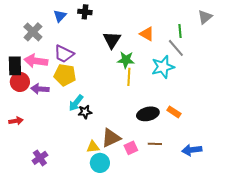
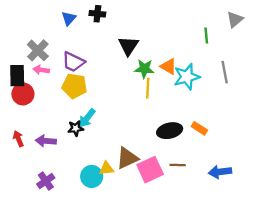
gray cross: (33, 32) -> (38, 50), moved
orange triangle: (147, 34) -> (168, 66), moved
gray line: (176, 48) -> (225, 72), moved, turned 30
pink arrow: (36, 61) -> (41, 70), size x0.6
purple arrow: (40, 89) -> (46, 141), moved
black star: (85, 112) -> (76, 128), moved
red arrow: (16, 121) -> (18, 139), turned -104
pink square: (131, 148) -> (150, 170), size x1.6
cyan circle: (100, 163) -> (92, 176), moved

